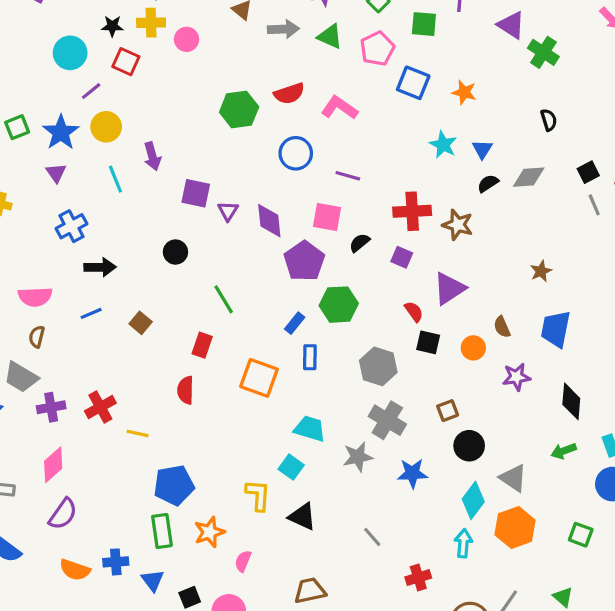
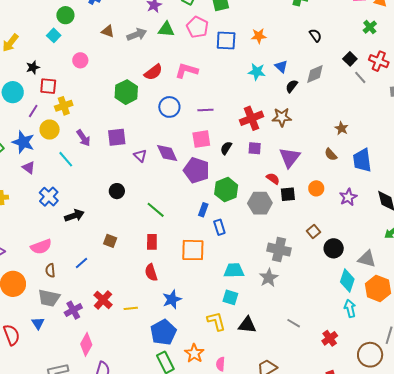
yellow cross: (151, 23) -> (64, 106), moved
purple square: (196, 193) -> (117, 137), moved
blue line: (91, 313) -> (81, 263), moved
brown semicircle: (502, 327) -> (331, 154), moved
gray hexagon: (378, 366) -> (260, 203), moved
blue star: (412, 473) -> (172, 299), moved

